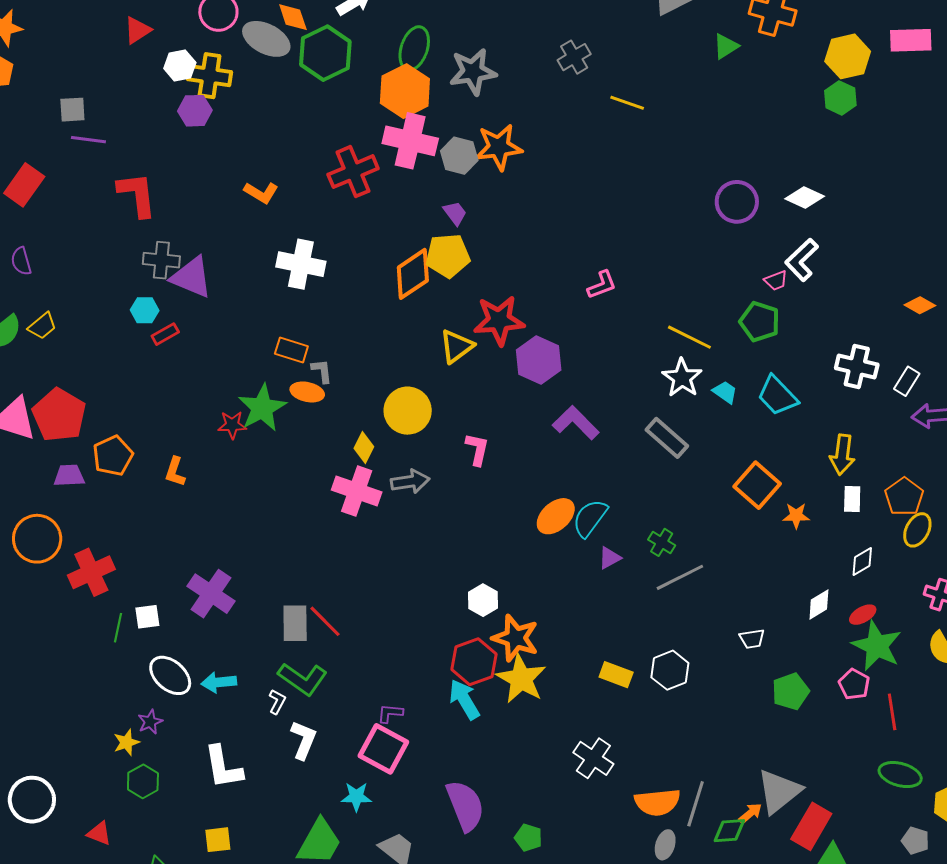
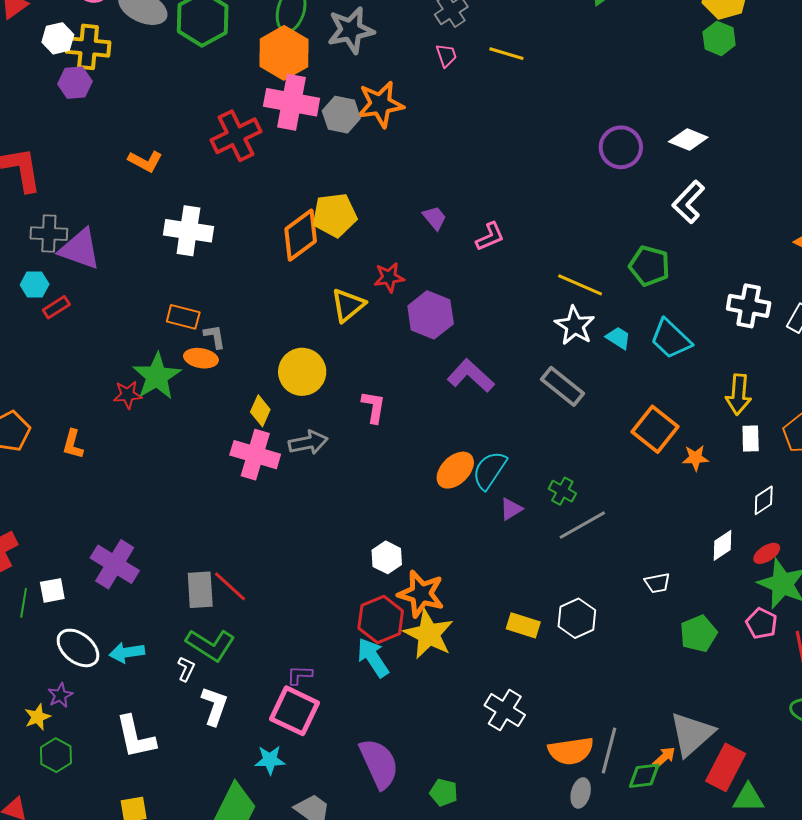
purple trapezoid: (455, 213) -> (435, 218), moved
pink trapezoid: (776, 281) -> (446, 55), moved, turned -85
red star: (499, 320) -> (389, 277), size x0.6

